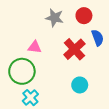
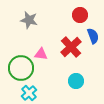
gray star: (54, 18) -> (29, 20), moved
pink triangle: (35, 47) -> (41, 54), moved

